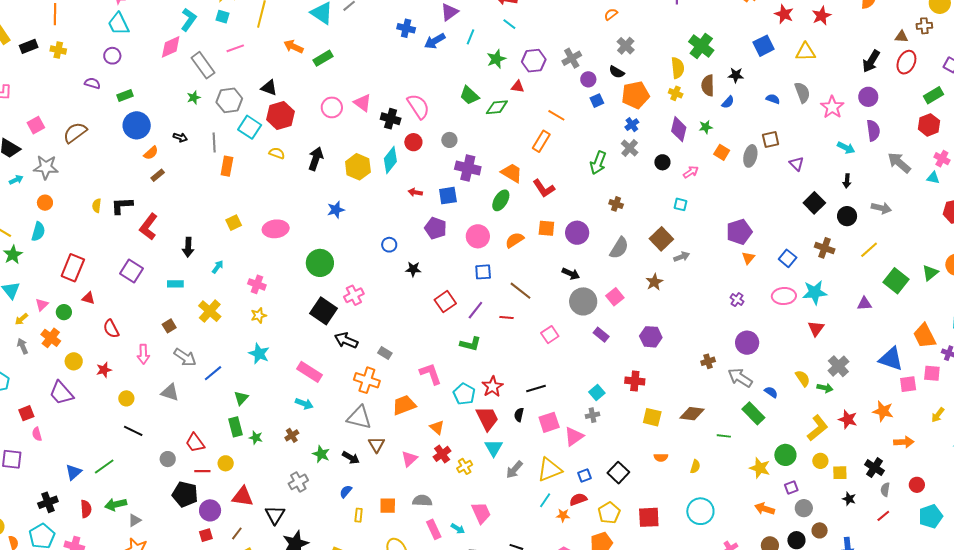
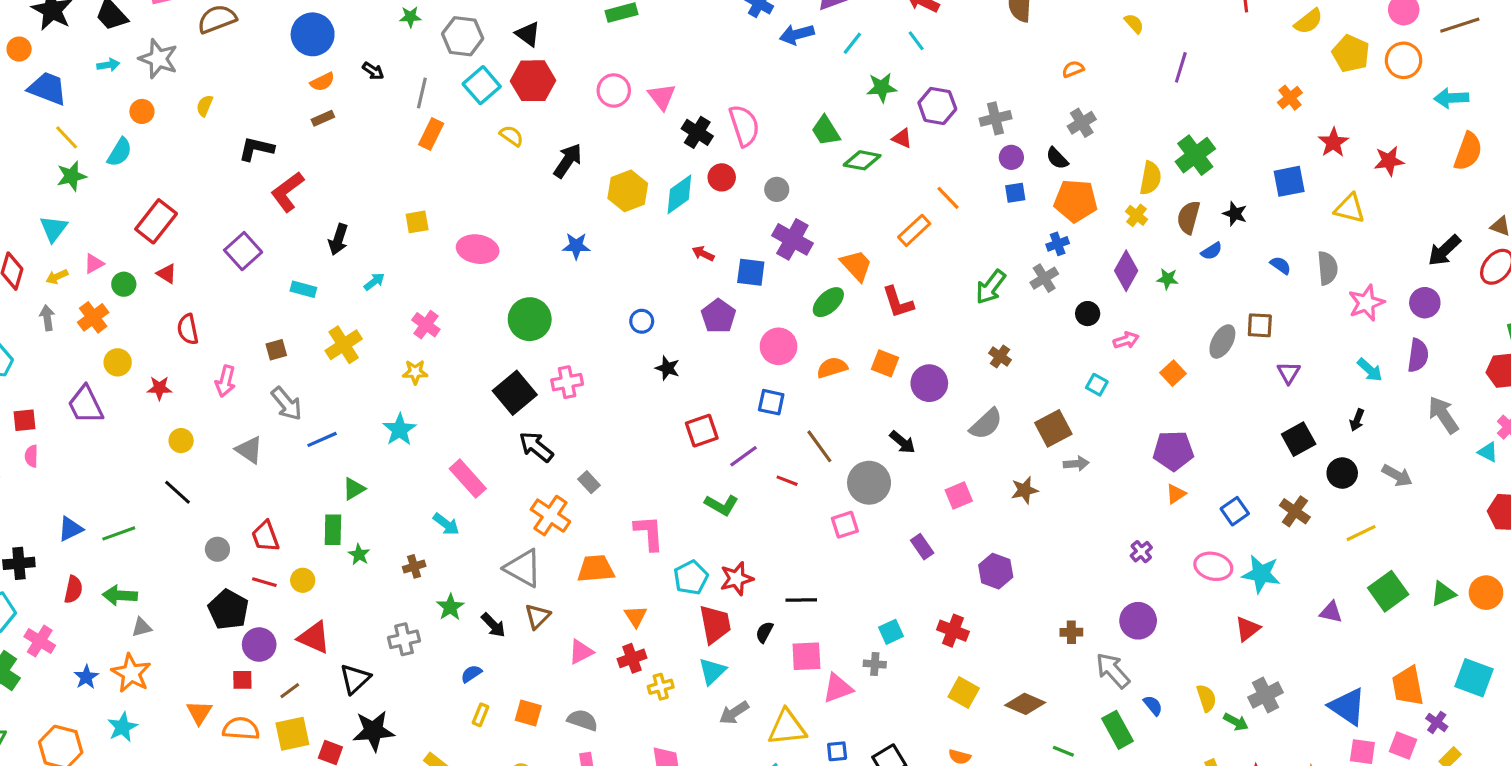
orange square: (722, 152) -> (1173, 373), moved
yellow semicircle: (97, 206) -> (205, 106), moved
gray circle: (583, 301) -> (869, 483), moved

